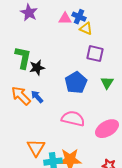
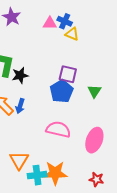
purple square: (95, 54) -> (68, 74), moved
blue arrow: (37, 97) -> (20, 106), turned -120
pink ellipse: (107, 129) -> (94, 140), turned -40

